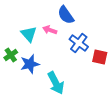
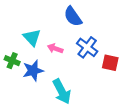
pink arrow: (50, 30) -> (55, 48), moved
green cross: (11, 55) -> (12, 61), turned -32

